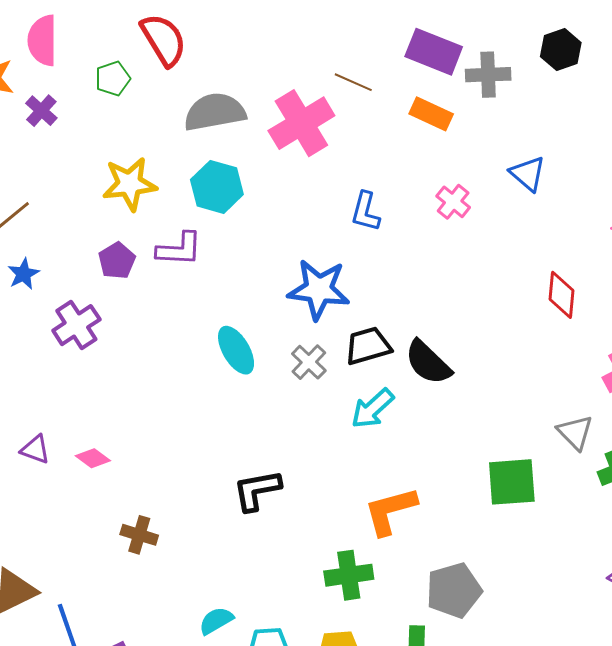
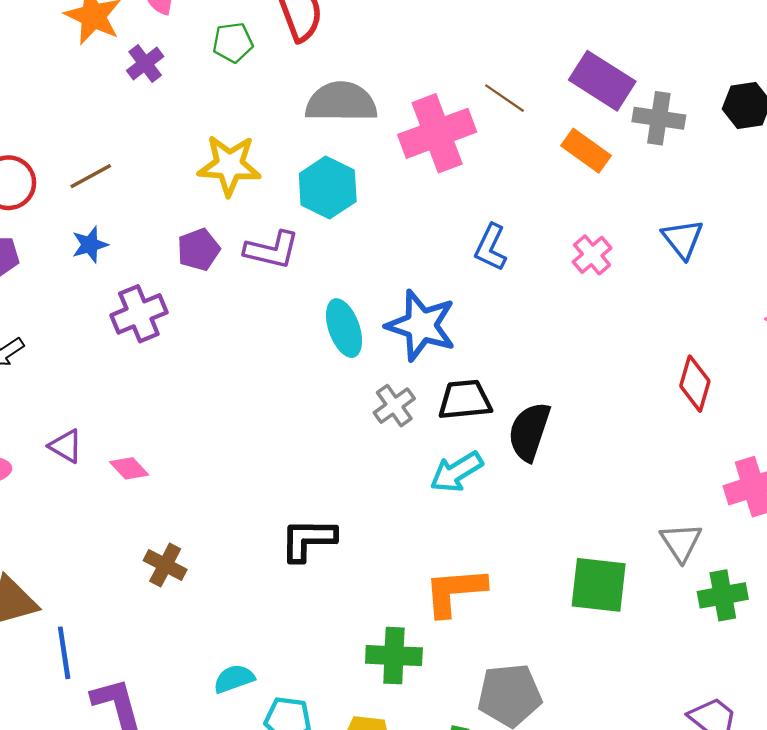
cyan ellipse: (236, 350) -> (344, 328), moved
black semicircle: (428, 362) -> (529, 432), turned 54

